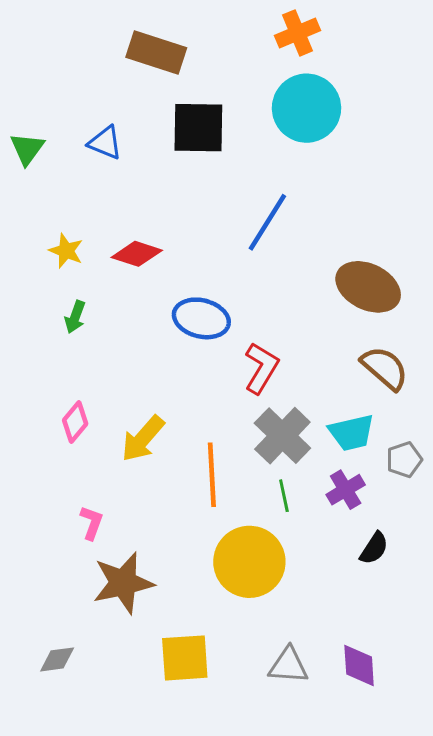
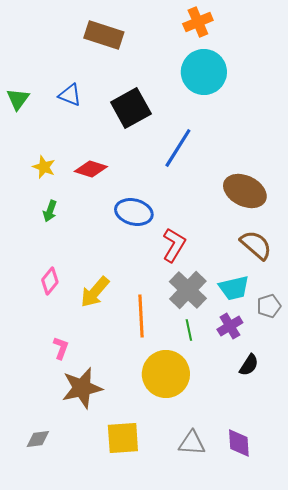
black square: (198, 128) -> (131, 108), moved, turned -30

